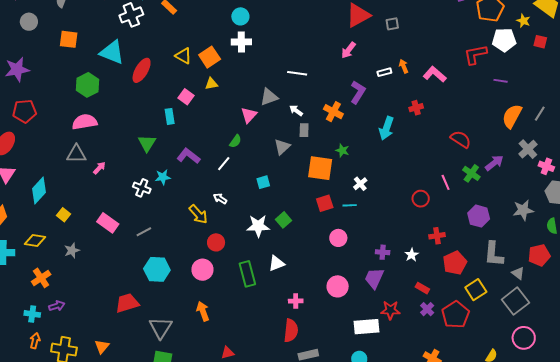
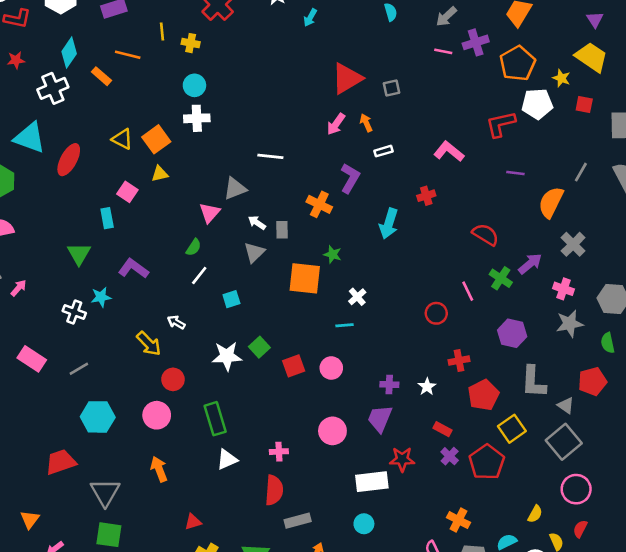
orange arrow: (404, 66) -> (366, 123), moved
purple line: (501, 81) -> (515, 173), moved
white arrow: (296, 111) -> (257, 223), moved
gray line: (540, 114) -> (581, 172), moved
white line: (224, 164) -> (199, 275), moved
pink cross: (546, 166) -> (564, 289), moved
red square: (325, 203) -> (294, 366), moved
white triangle: (276, 263) -> (227, 459), moved

